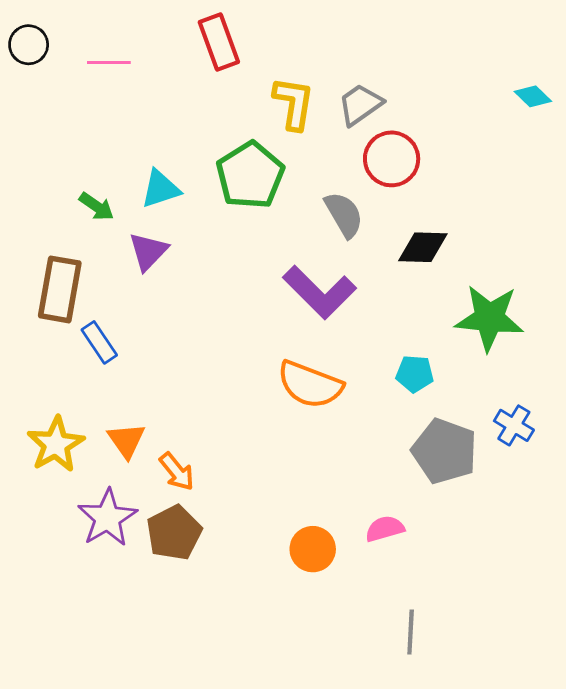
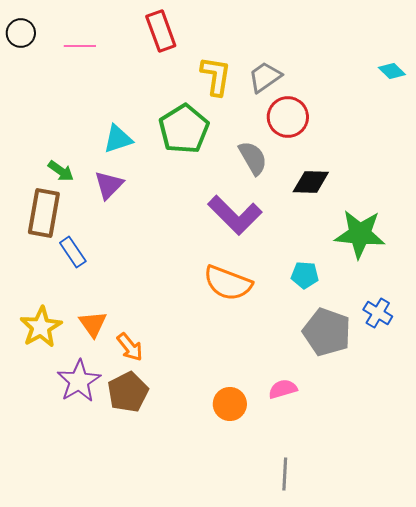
green arrow: (97, 207) -> (61, 171), moved
gray line: (411, 632) -> (285, 474), moved

